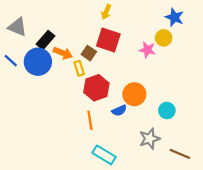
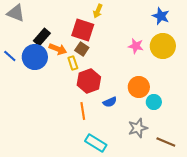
gray triangle: (17, 27) -> (16, 13), moved
yellow circle: (164, 38) -> (163, 46), moved, size x1.6
red square: (108, 40) -> (83, 30), moved
orange circle: (134, 94) -> (139, 87), moved

